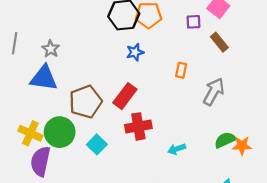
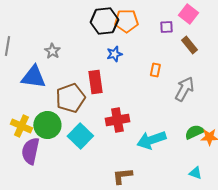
gray star: (51, 49) -> (52, 51), moved
red rectangle: (125, 96) -> (95, 82), moved, turned -45
cyan square: (97, 144) -> (80, 136), size x1.4
cyan arrow: (177, 149) -> (151, 140), size x1.8

